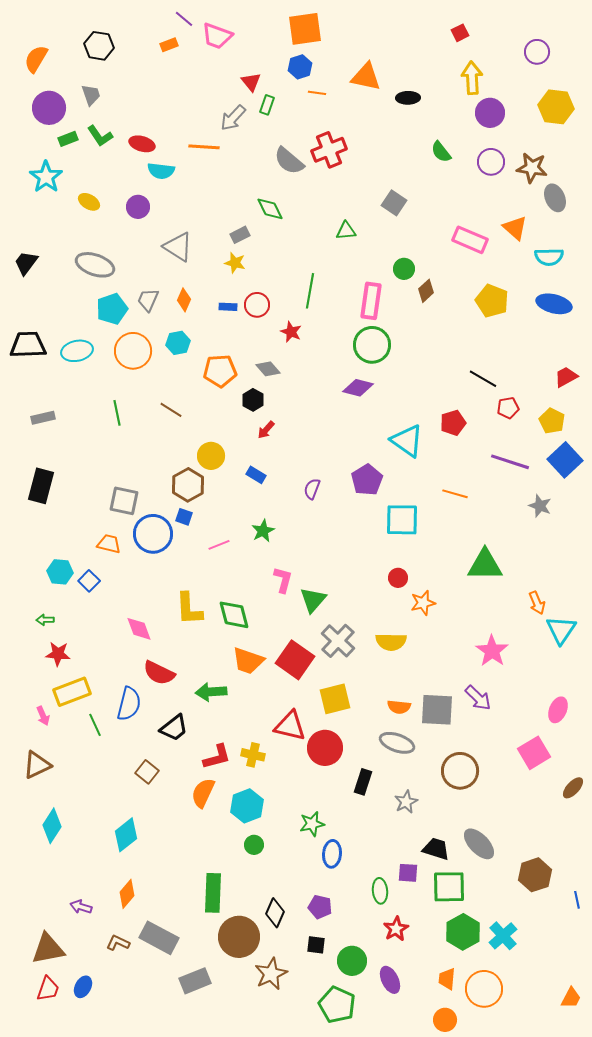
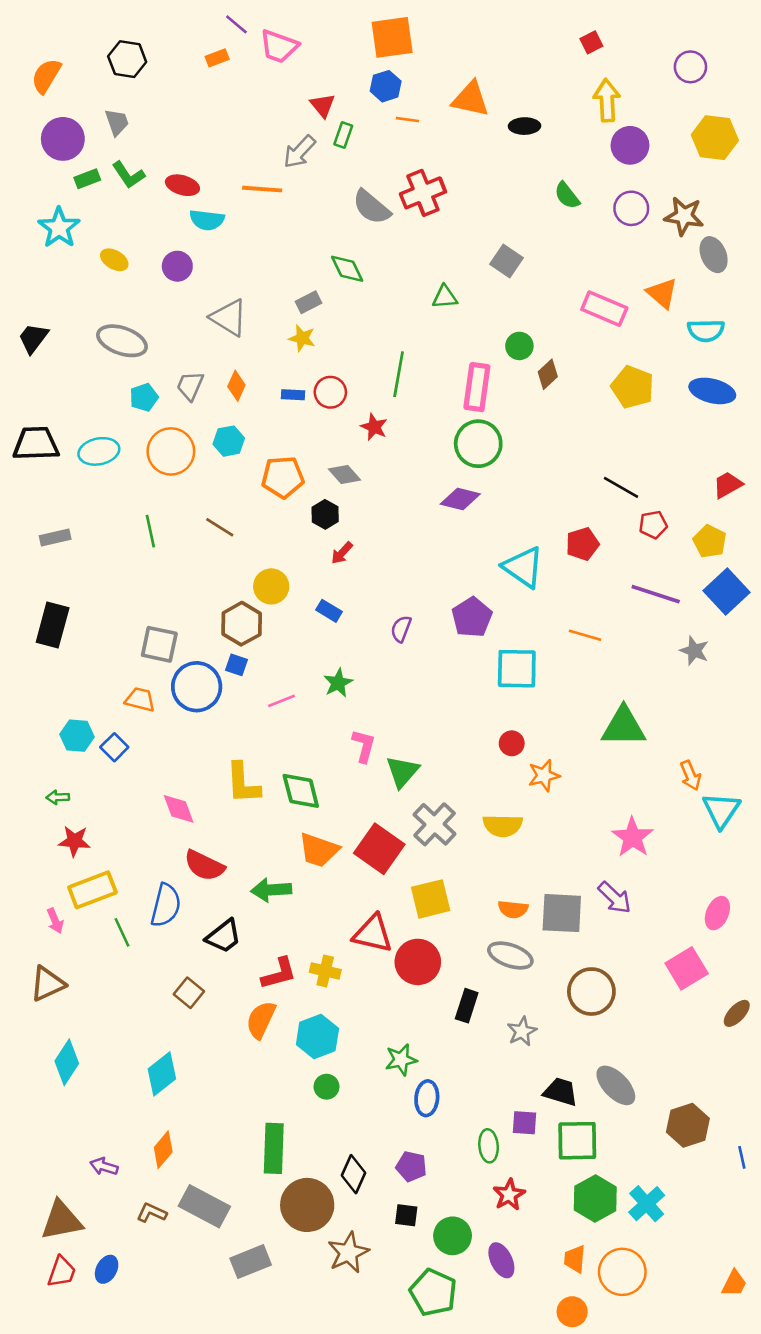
cyan pentagon: (112, 309) -> (144, 397), size x0.7

